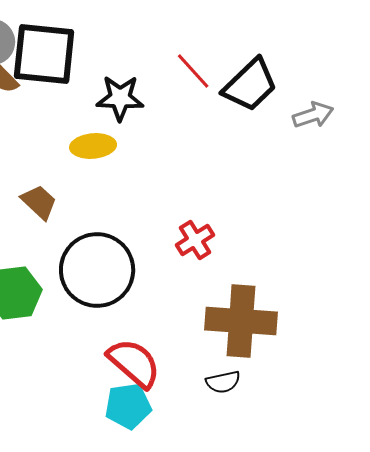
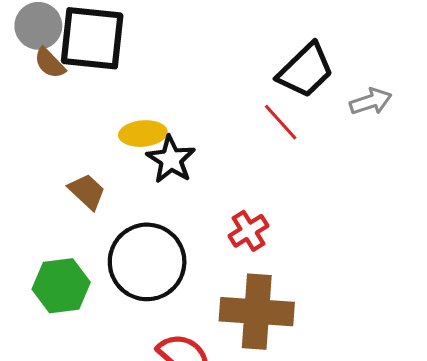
red line: (193, 71) -> (281, 122), moved
black star: (120, 98) -> (171, 159), moved, turned 30
brown cross: (241, 321) -> (257, 312), moved

